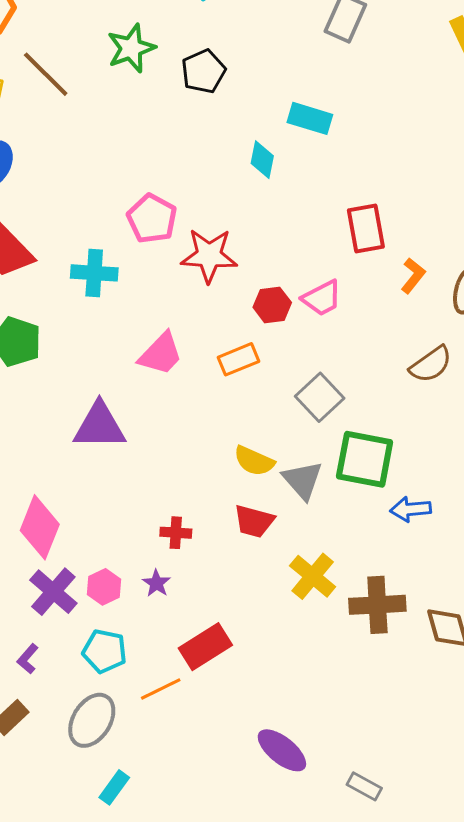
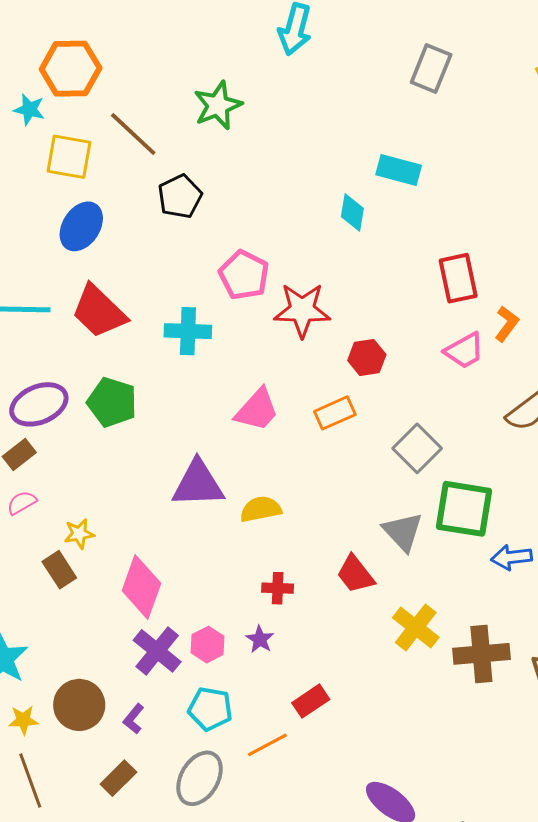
black pentagon: (203, 71) -> (180, 197), moved
pink trapezoid: (322, 298) -> (464, 351), moved
yellow semicircle: (254, 461) -> (261, 509), moved, turned 147
red trapezoid: (254, 521) -> (355, 574), turned 39
red rectangle: (205, 647) -> (311, 701), size x0.7

